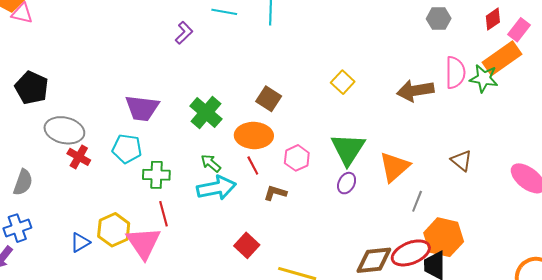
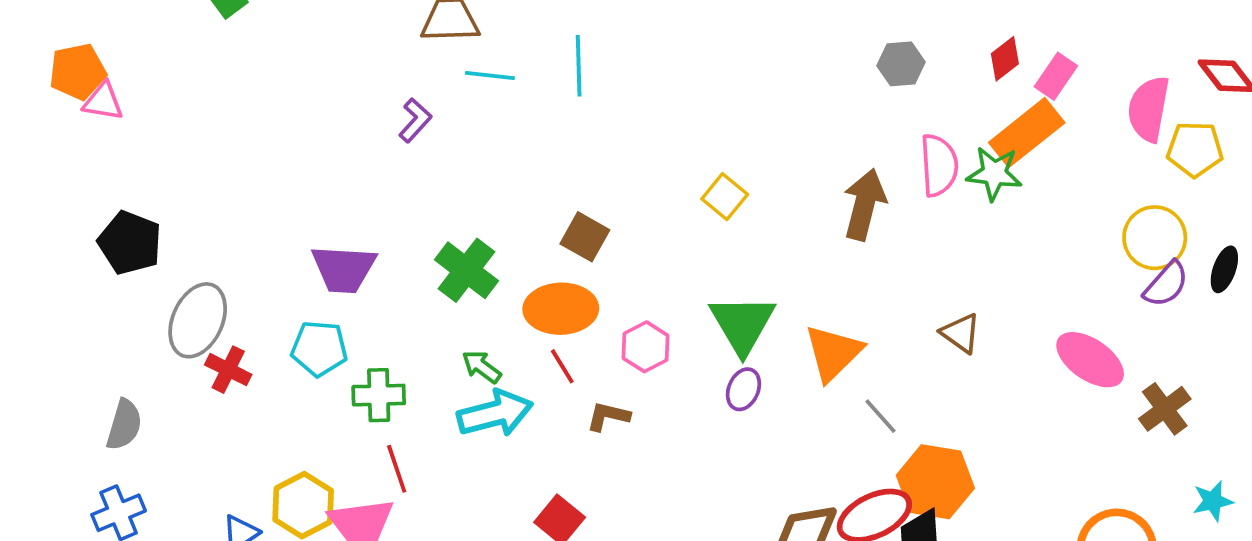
brown arrow: (415, 91) -> (864, 204), turned 117
gray ellipse: (64, 130) -> (198, 320), turned -75
gray line: (417, 201) -> (881, 416), turned -60

